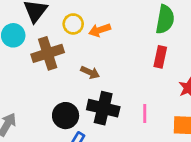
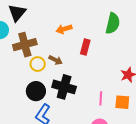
yellow circle: (73, 24) -> (38, 64), moved
red rectangle: (160, 57) -> (85, 47), moved
pink line: (145, 113) -> (101, 98), moved

